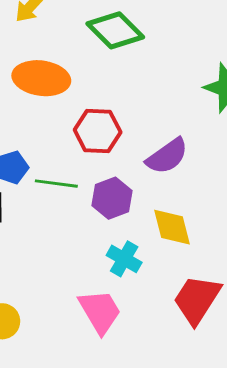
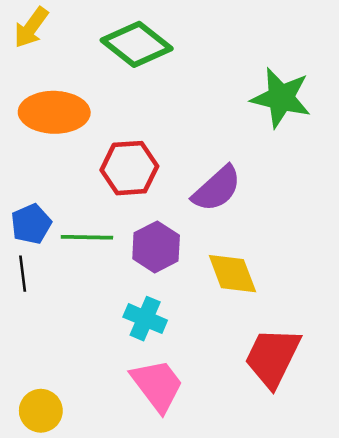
cyan cross: (124, 259) -> (145, 319), moved

